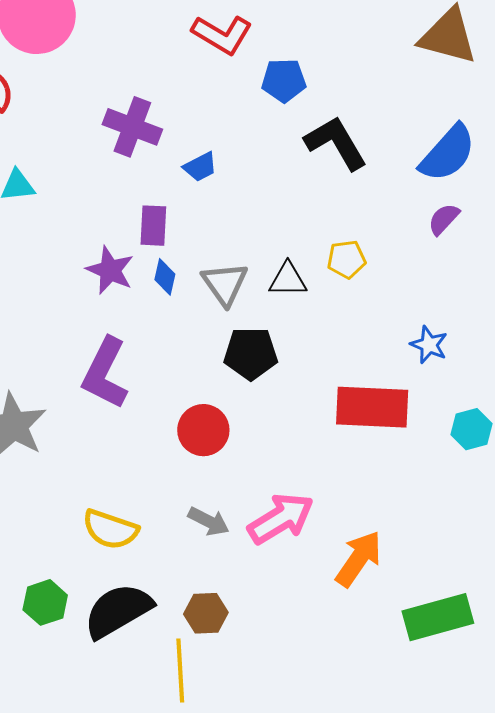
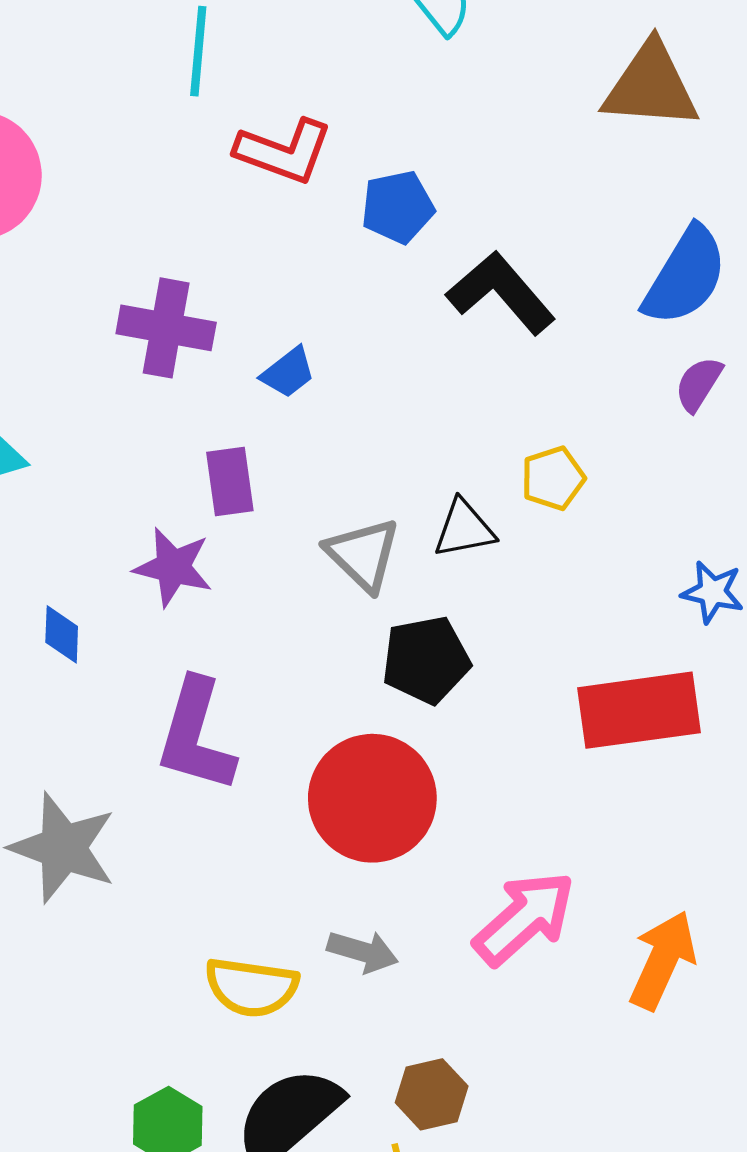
blue diamond: (165, 277) -> (62, 634), moved
red circle: (203, 430) -> (372, 798), size x1.5
gray arrow: (209, 521) -> (363, 952), moved

